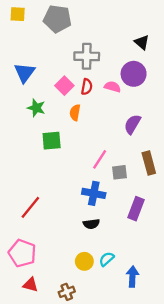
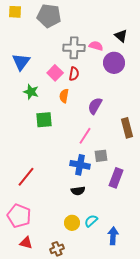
pink semicircle: (112, 87) -> (96, 46), moved
purple semicircle: (132, 124) -> (95, 106), moved
brown rectangle: (149, 163) -> (127, 128), moved
gray square: (120, 172) -> (101, 156), moved

